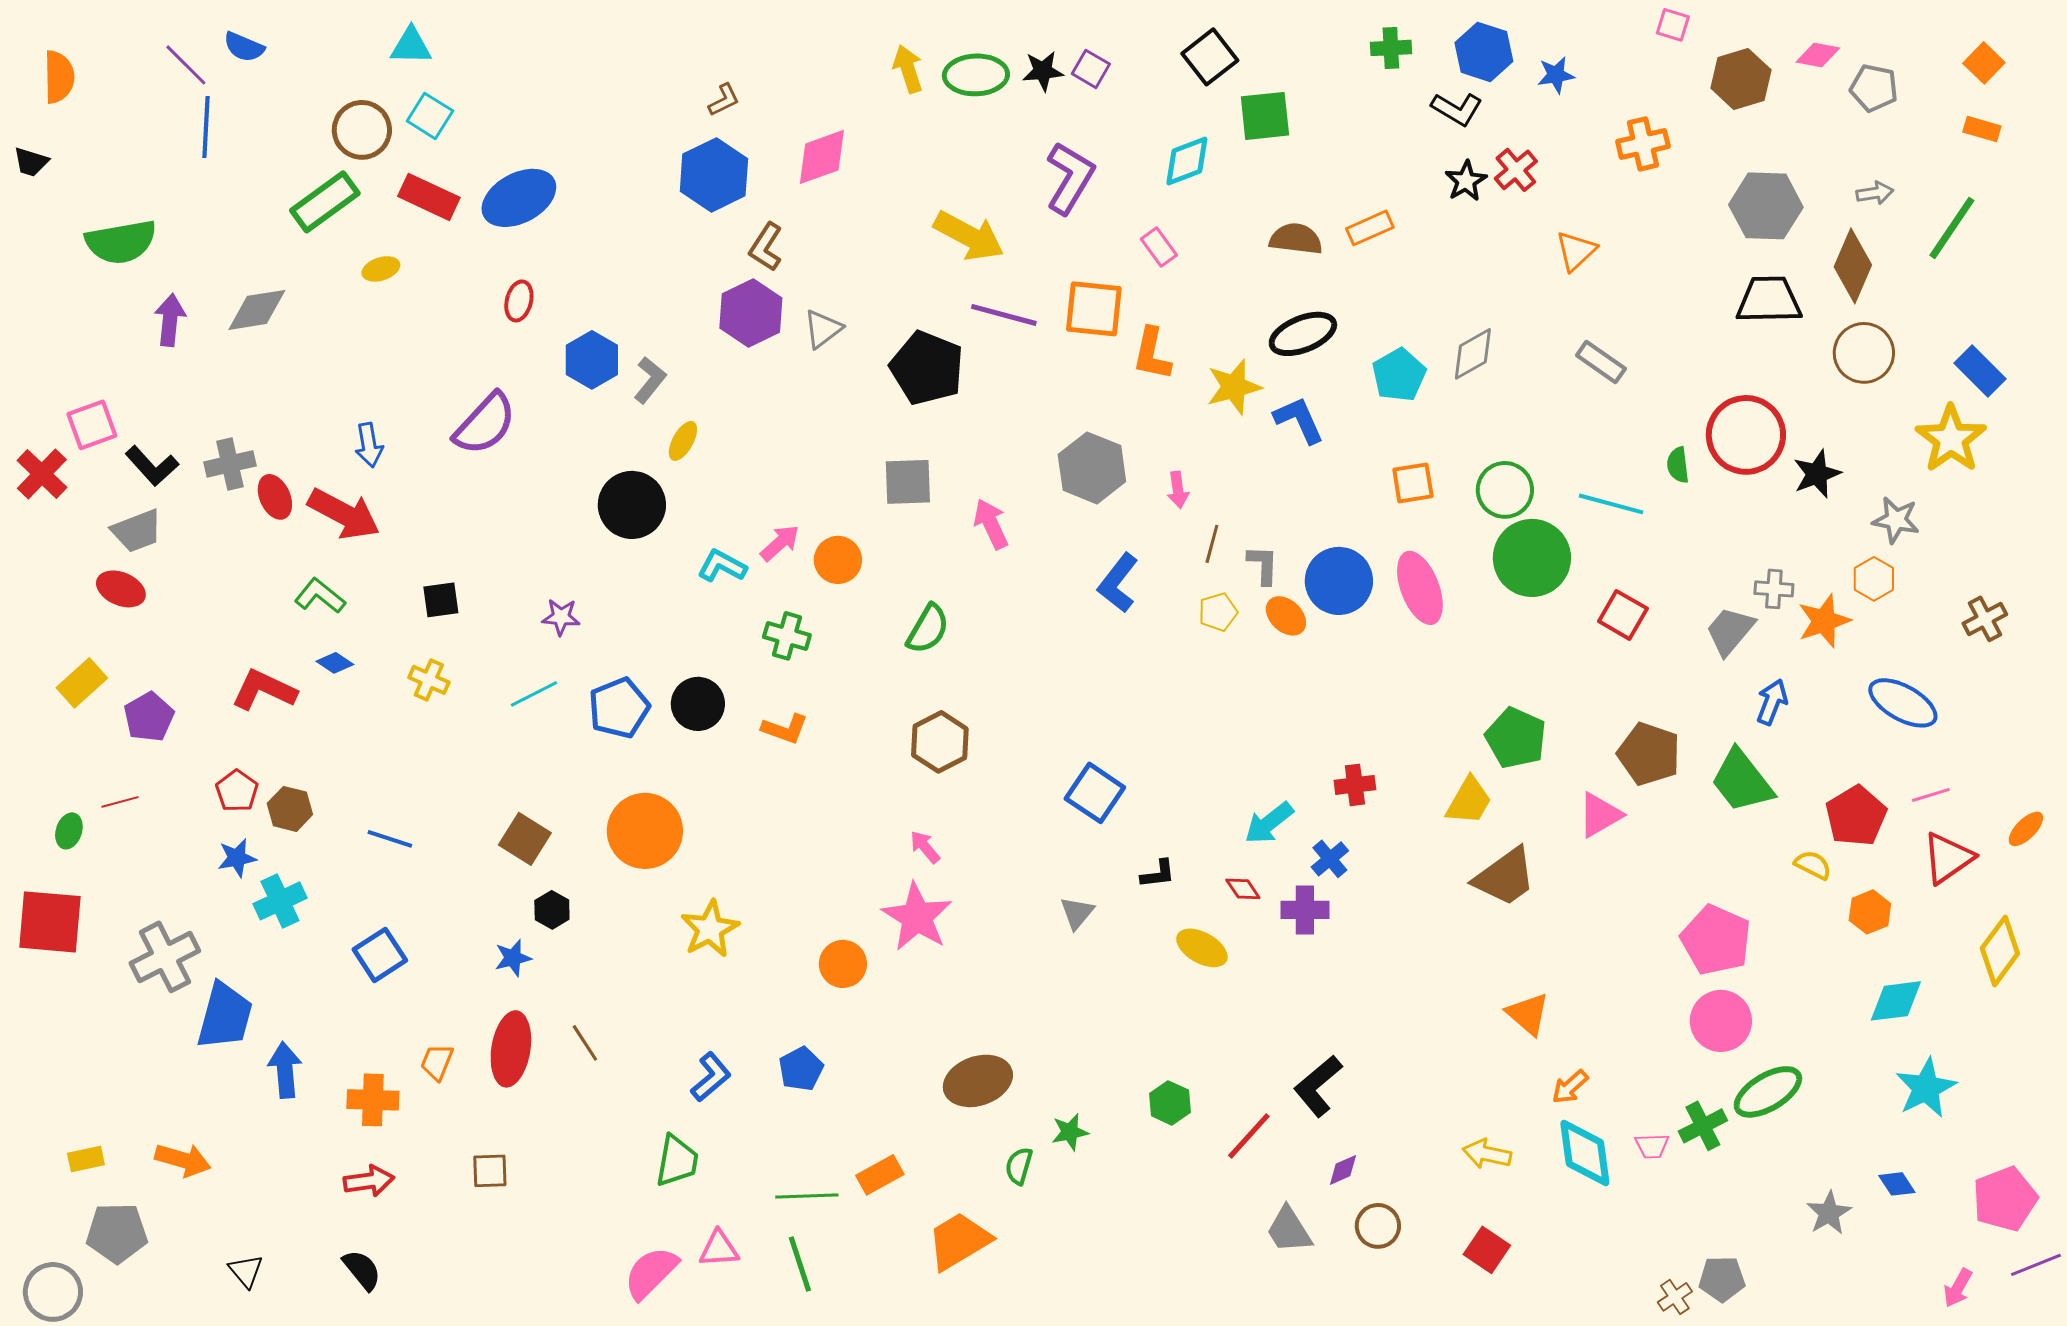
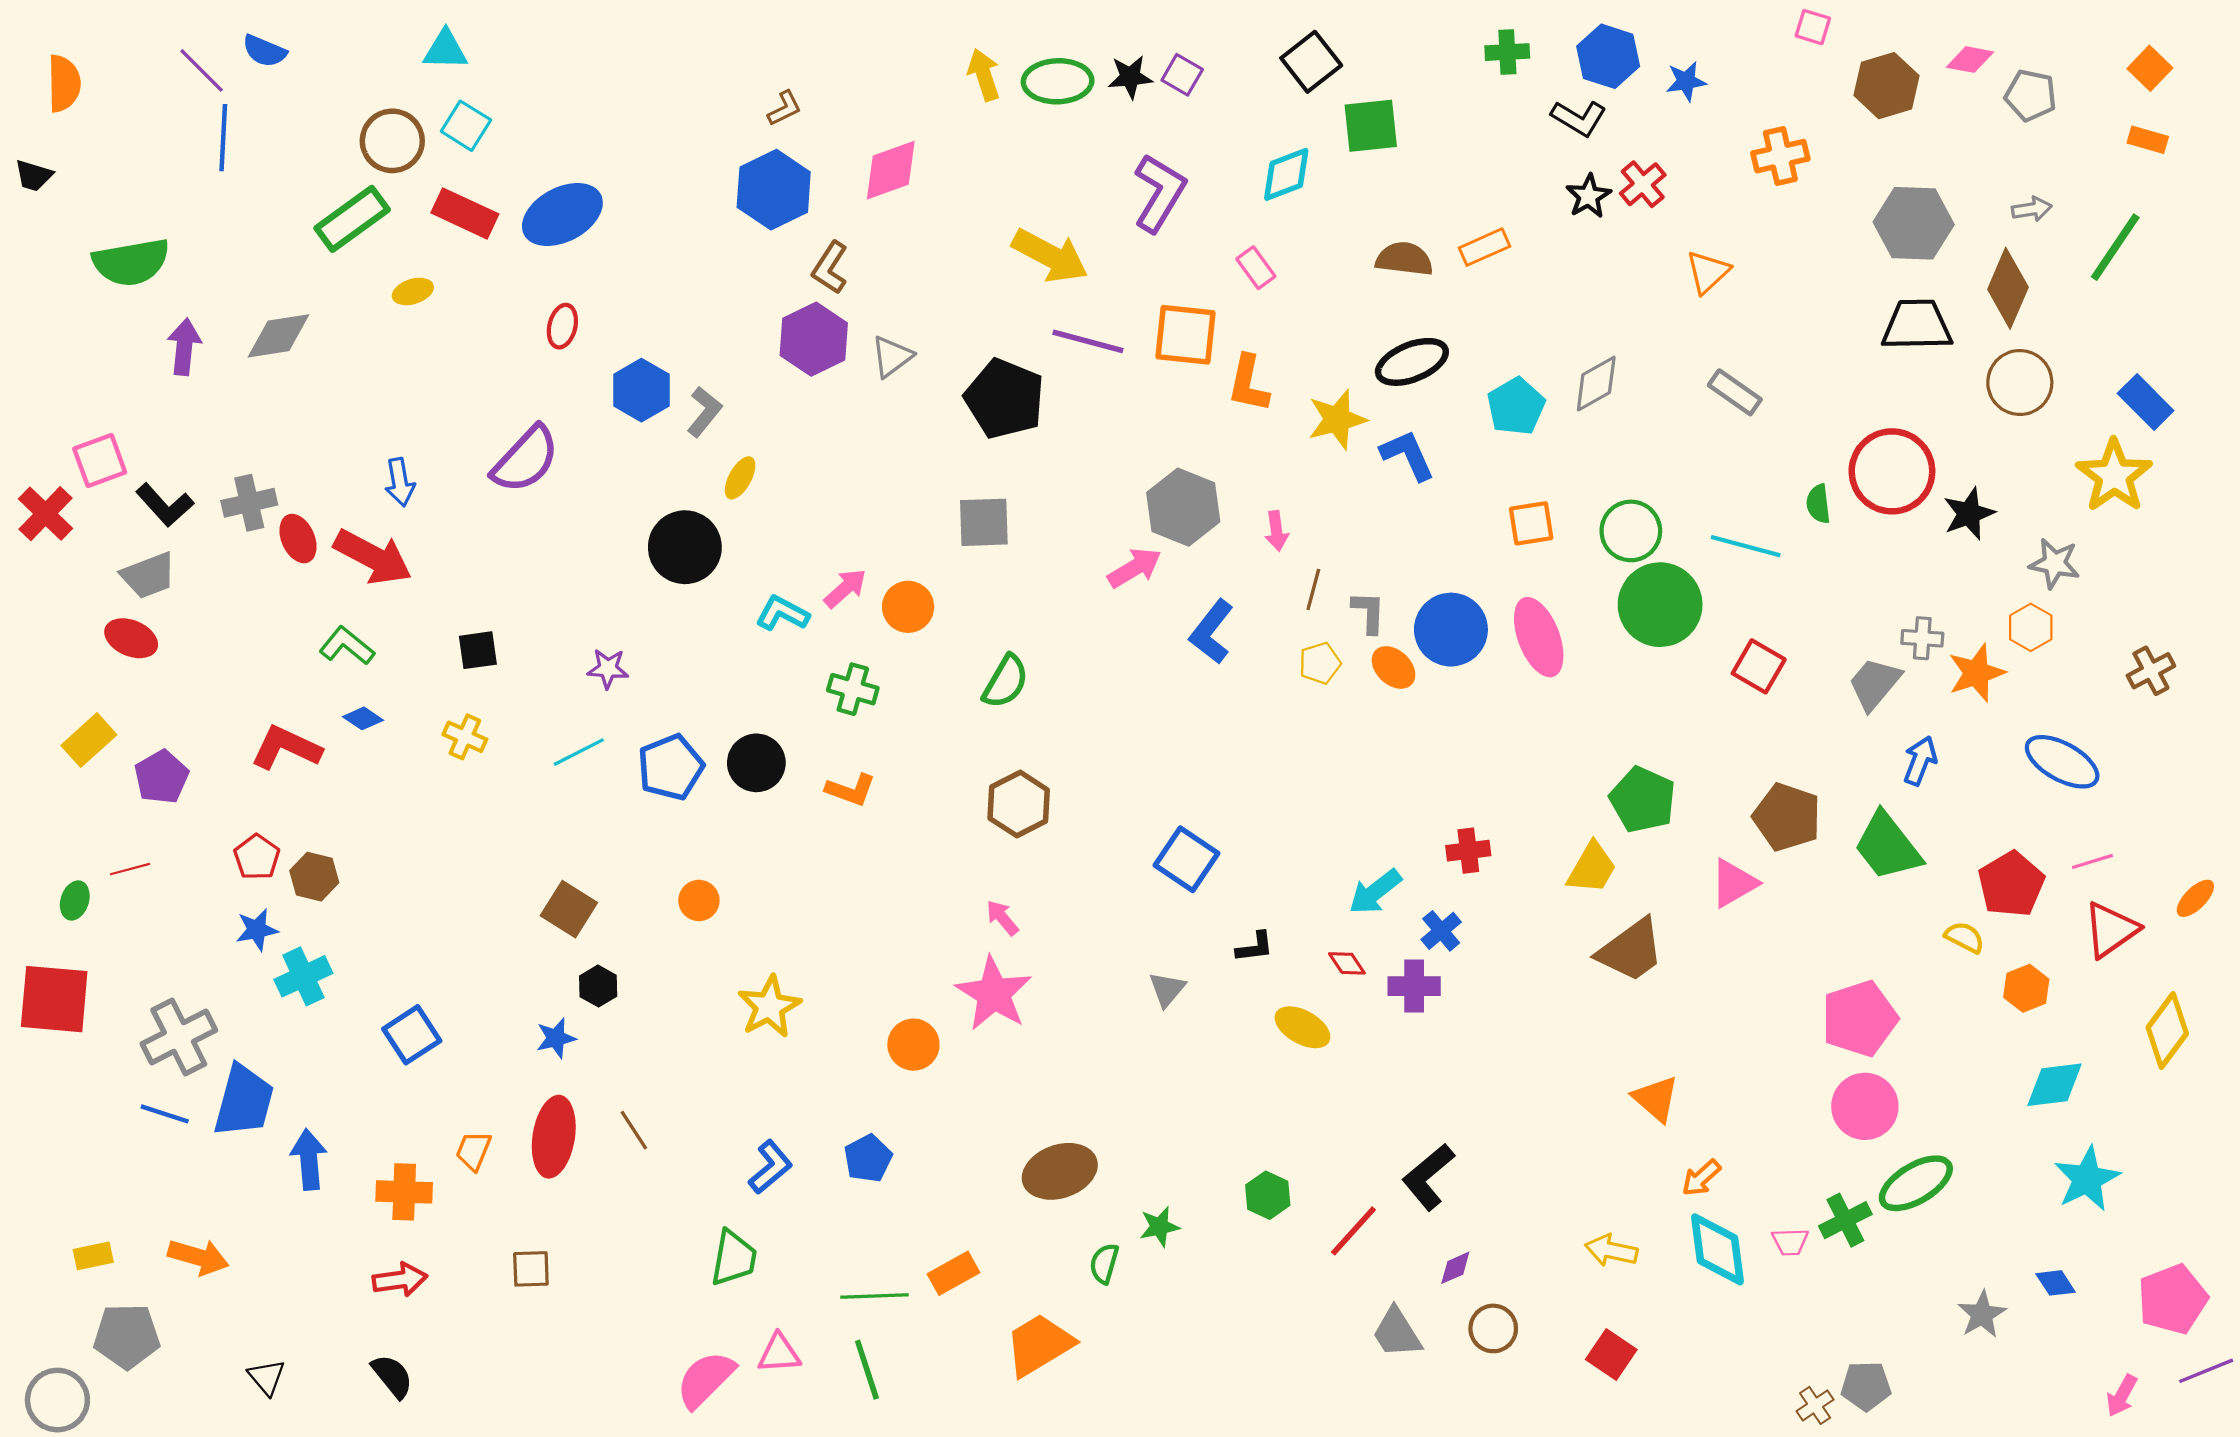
pink arrow: (991, 524) -> (1135, 568), moved, turned 84
orange circle: (645, 831) -> (699, 900), size x0.5
blue line: (390, 839) -> (165, 1114), moved
pink pentagon: (1716, 940) -> (1859, 1019), turned 30

